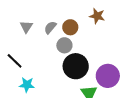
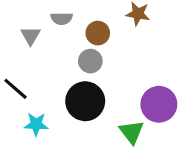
gray semicircle: (50, 27) -> (62, 18), moved, turned -128
black circle: (76, 66) -> (85, 101), moved

